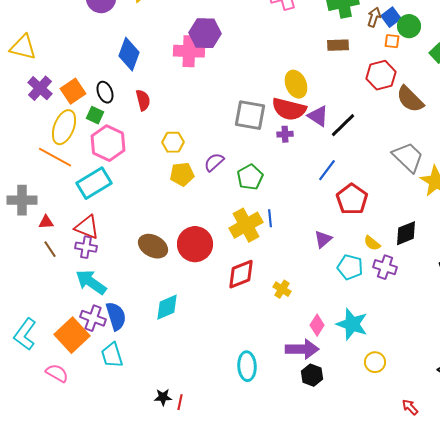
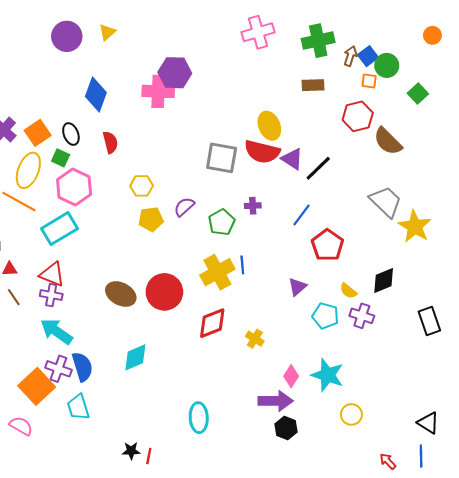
purple cross: (285, 134) -> (253, 206), moved
cyan ellipse: (247, 366) -> (199, 418), moved

